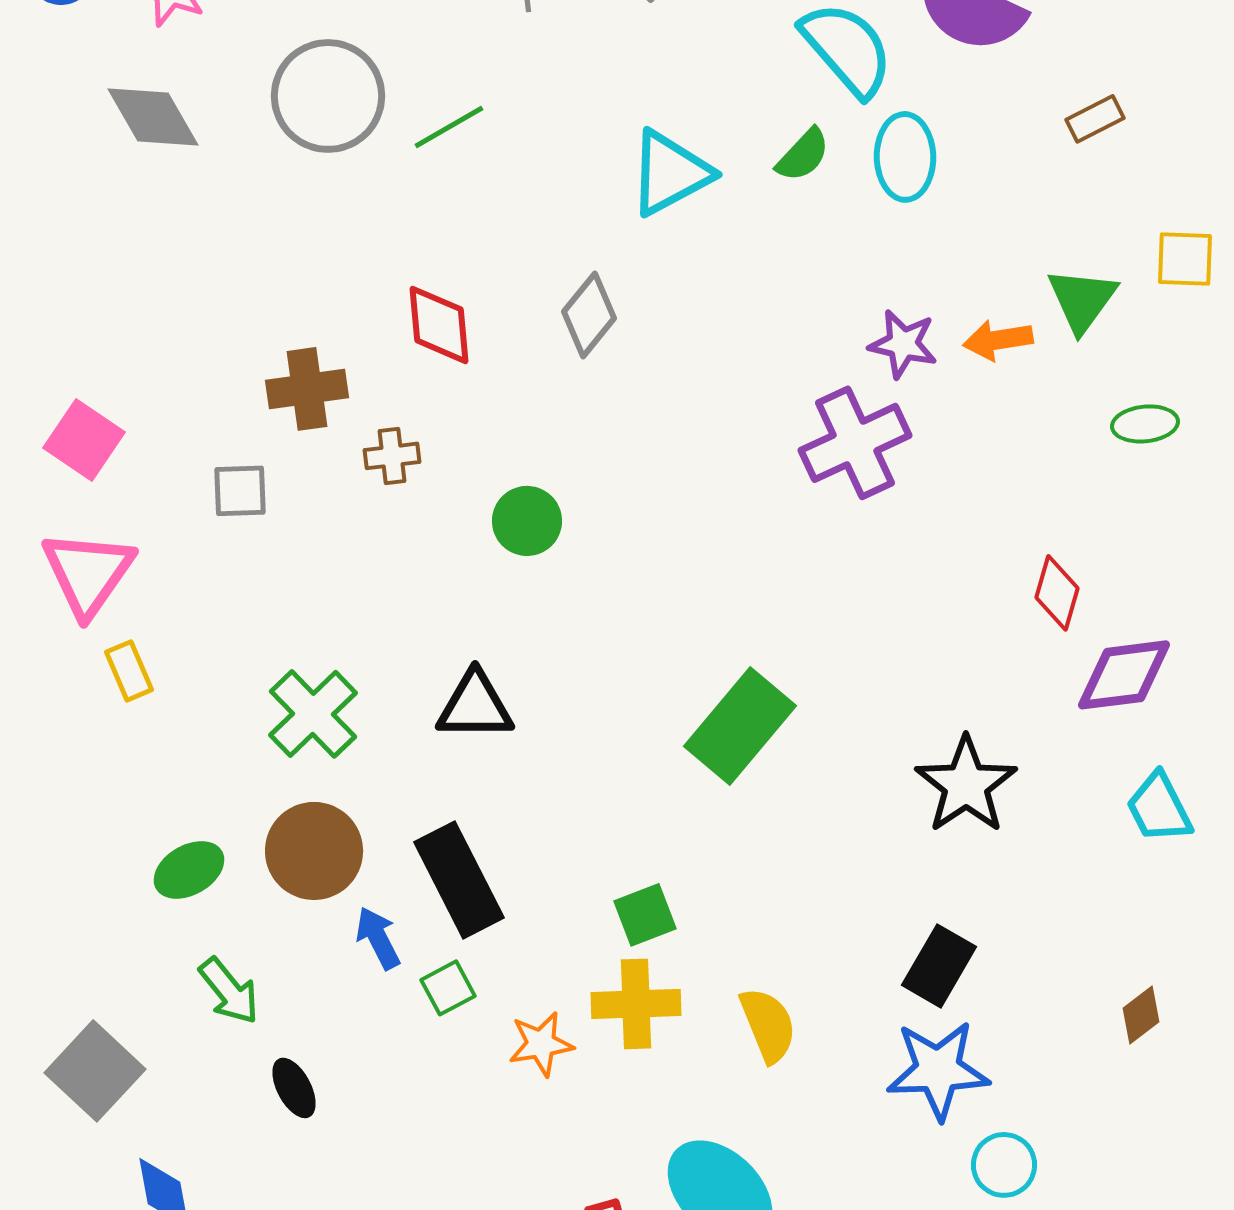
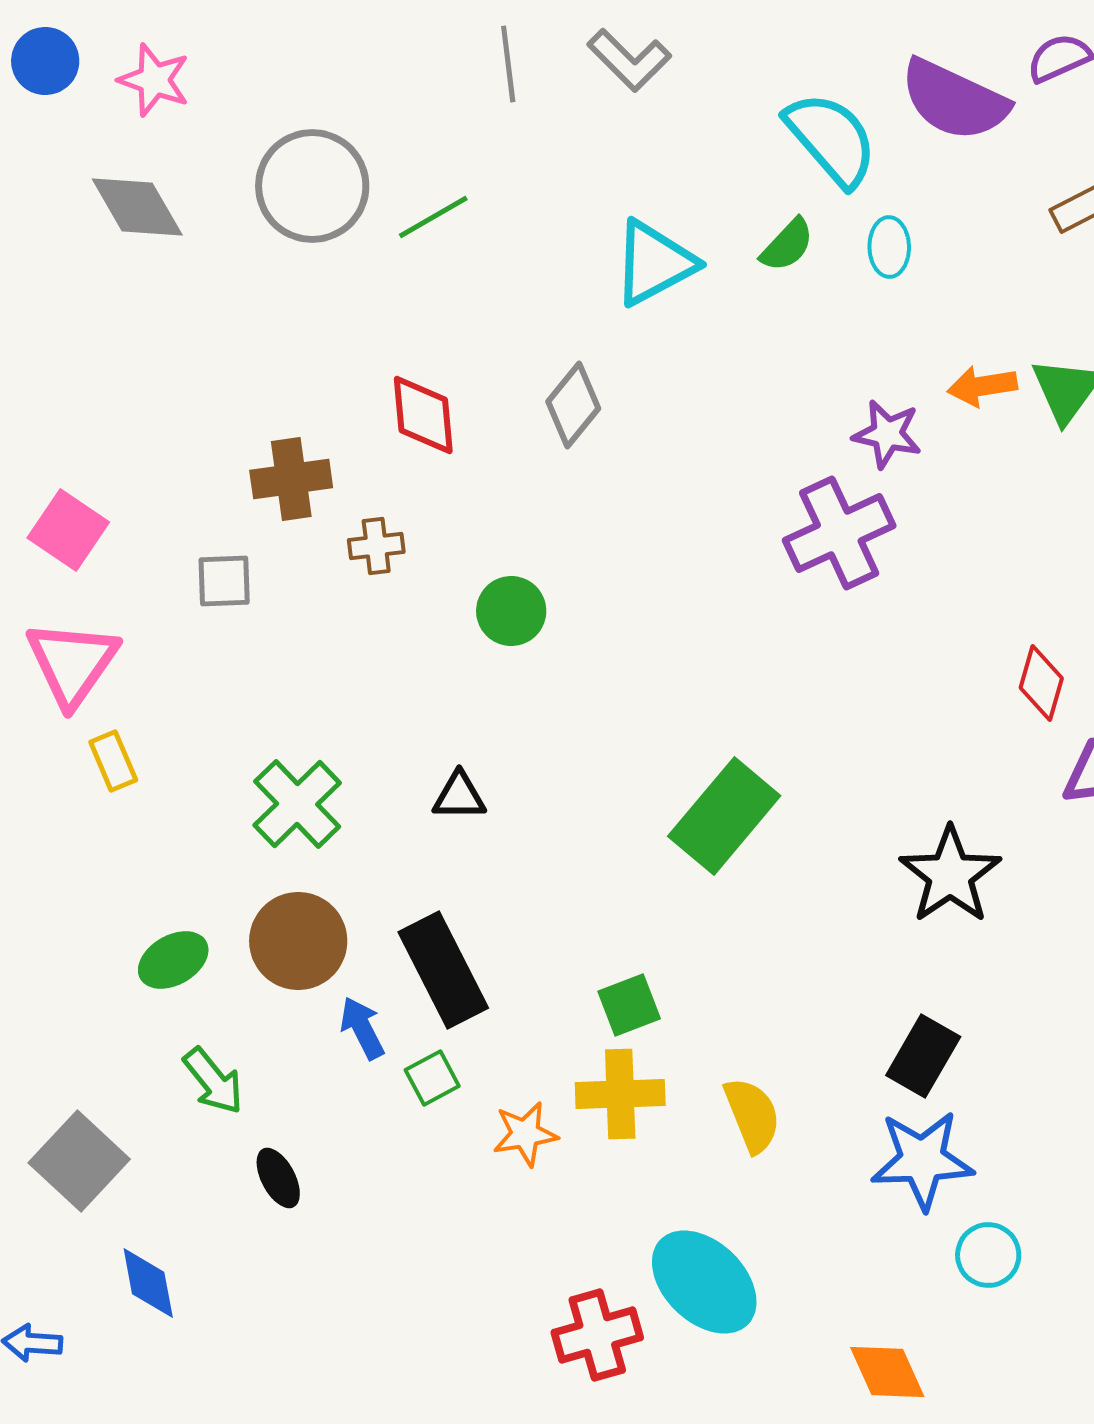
cyan ellipse: (905, 157) -> (889, 247), size x0.7
orange arrow: (998, 340) -> (982, 386), moved
black triangle: (475, 706) -> (459, 796), size x0.7

